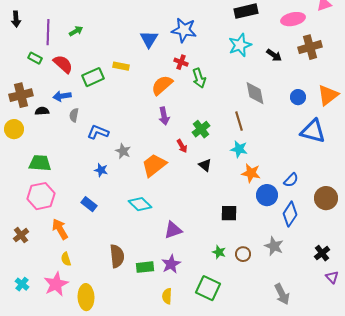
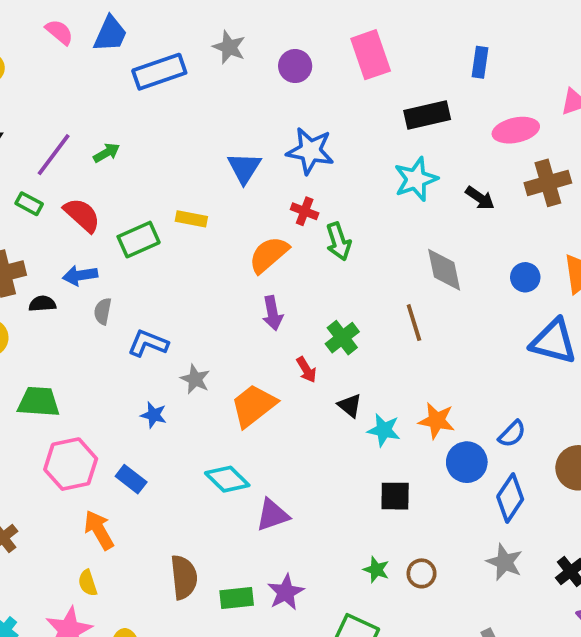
purple line: (48, 32) -> (54, 155), turned 35
cyan star: (239, 149) -> (384, 430), moved
pink hexagon: (41, 196) -> (71, 464), moved
orange arrow: (60, 229) -> (99, 530), moved
purple triangle: (173, 230) -> (272, 515), moved
gray star: (274, 246) -> (505, 562), moved

